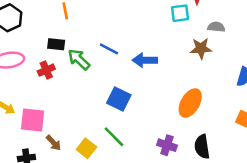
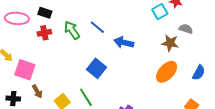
cyan square: (180, 13) -> (160, 12), turned -35
black rectangle: (56, 44) -> (45, 13), moved
orange ellipse: (190, 103) -> (167, 72), moved

